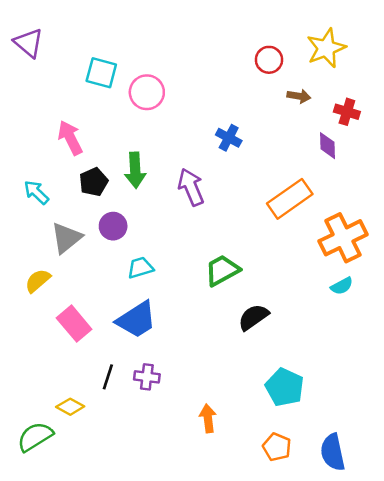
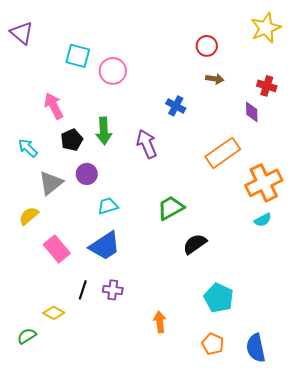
yellow star: (326, 48) -> (266, 28), moved
brown arrow: (299, 96) -> (215, 79), moved
green semicircle: (35, 437) -> (27, 336), size x0.7

